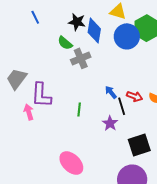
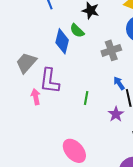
blue diamond: (94, 31) -> (62, 41), moved
gray cross: (81, 58) -> (111, 50), moved

